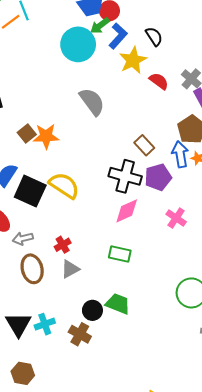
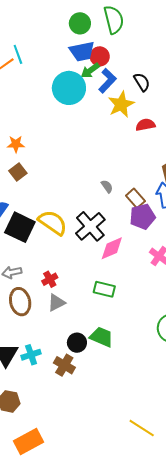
red semicircle: (159, 81) -> (145, 125), turned -48
gray semicircle: (92, 102) -> (107, 186), moved, size x0.5
orange star: (46, 136) -> (16, 144), moved, size x0.7
brown rectangle: (144, 145) -> (135, 198), moved
black cross: (125, 176) -> (90, 226), moved, turned 32

